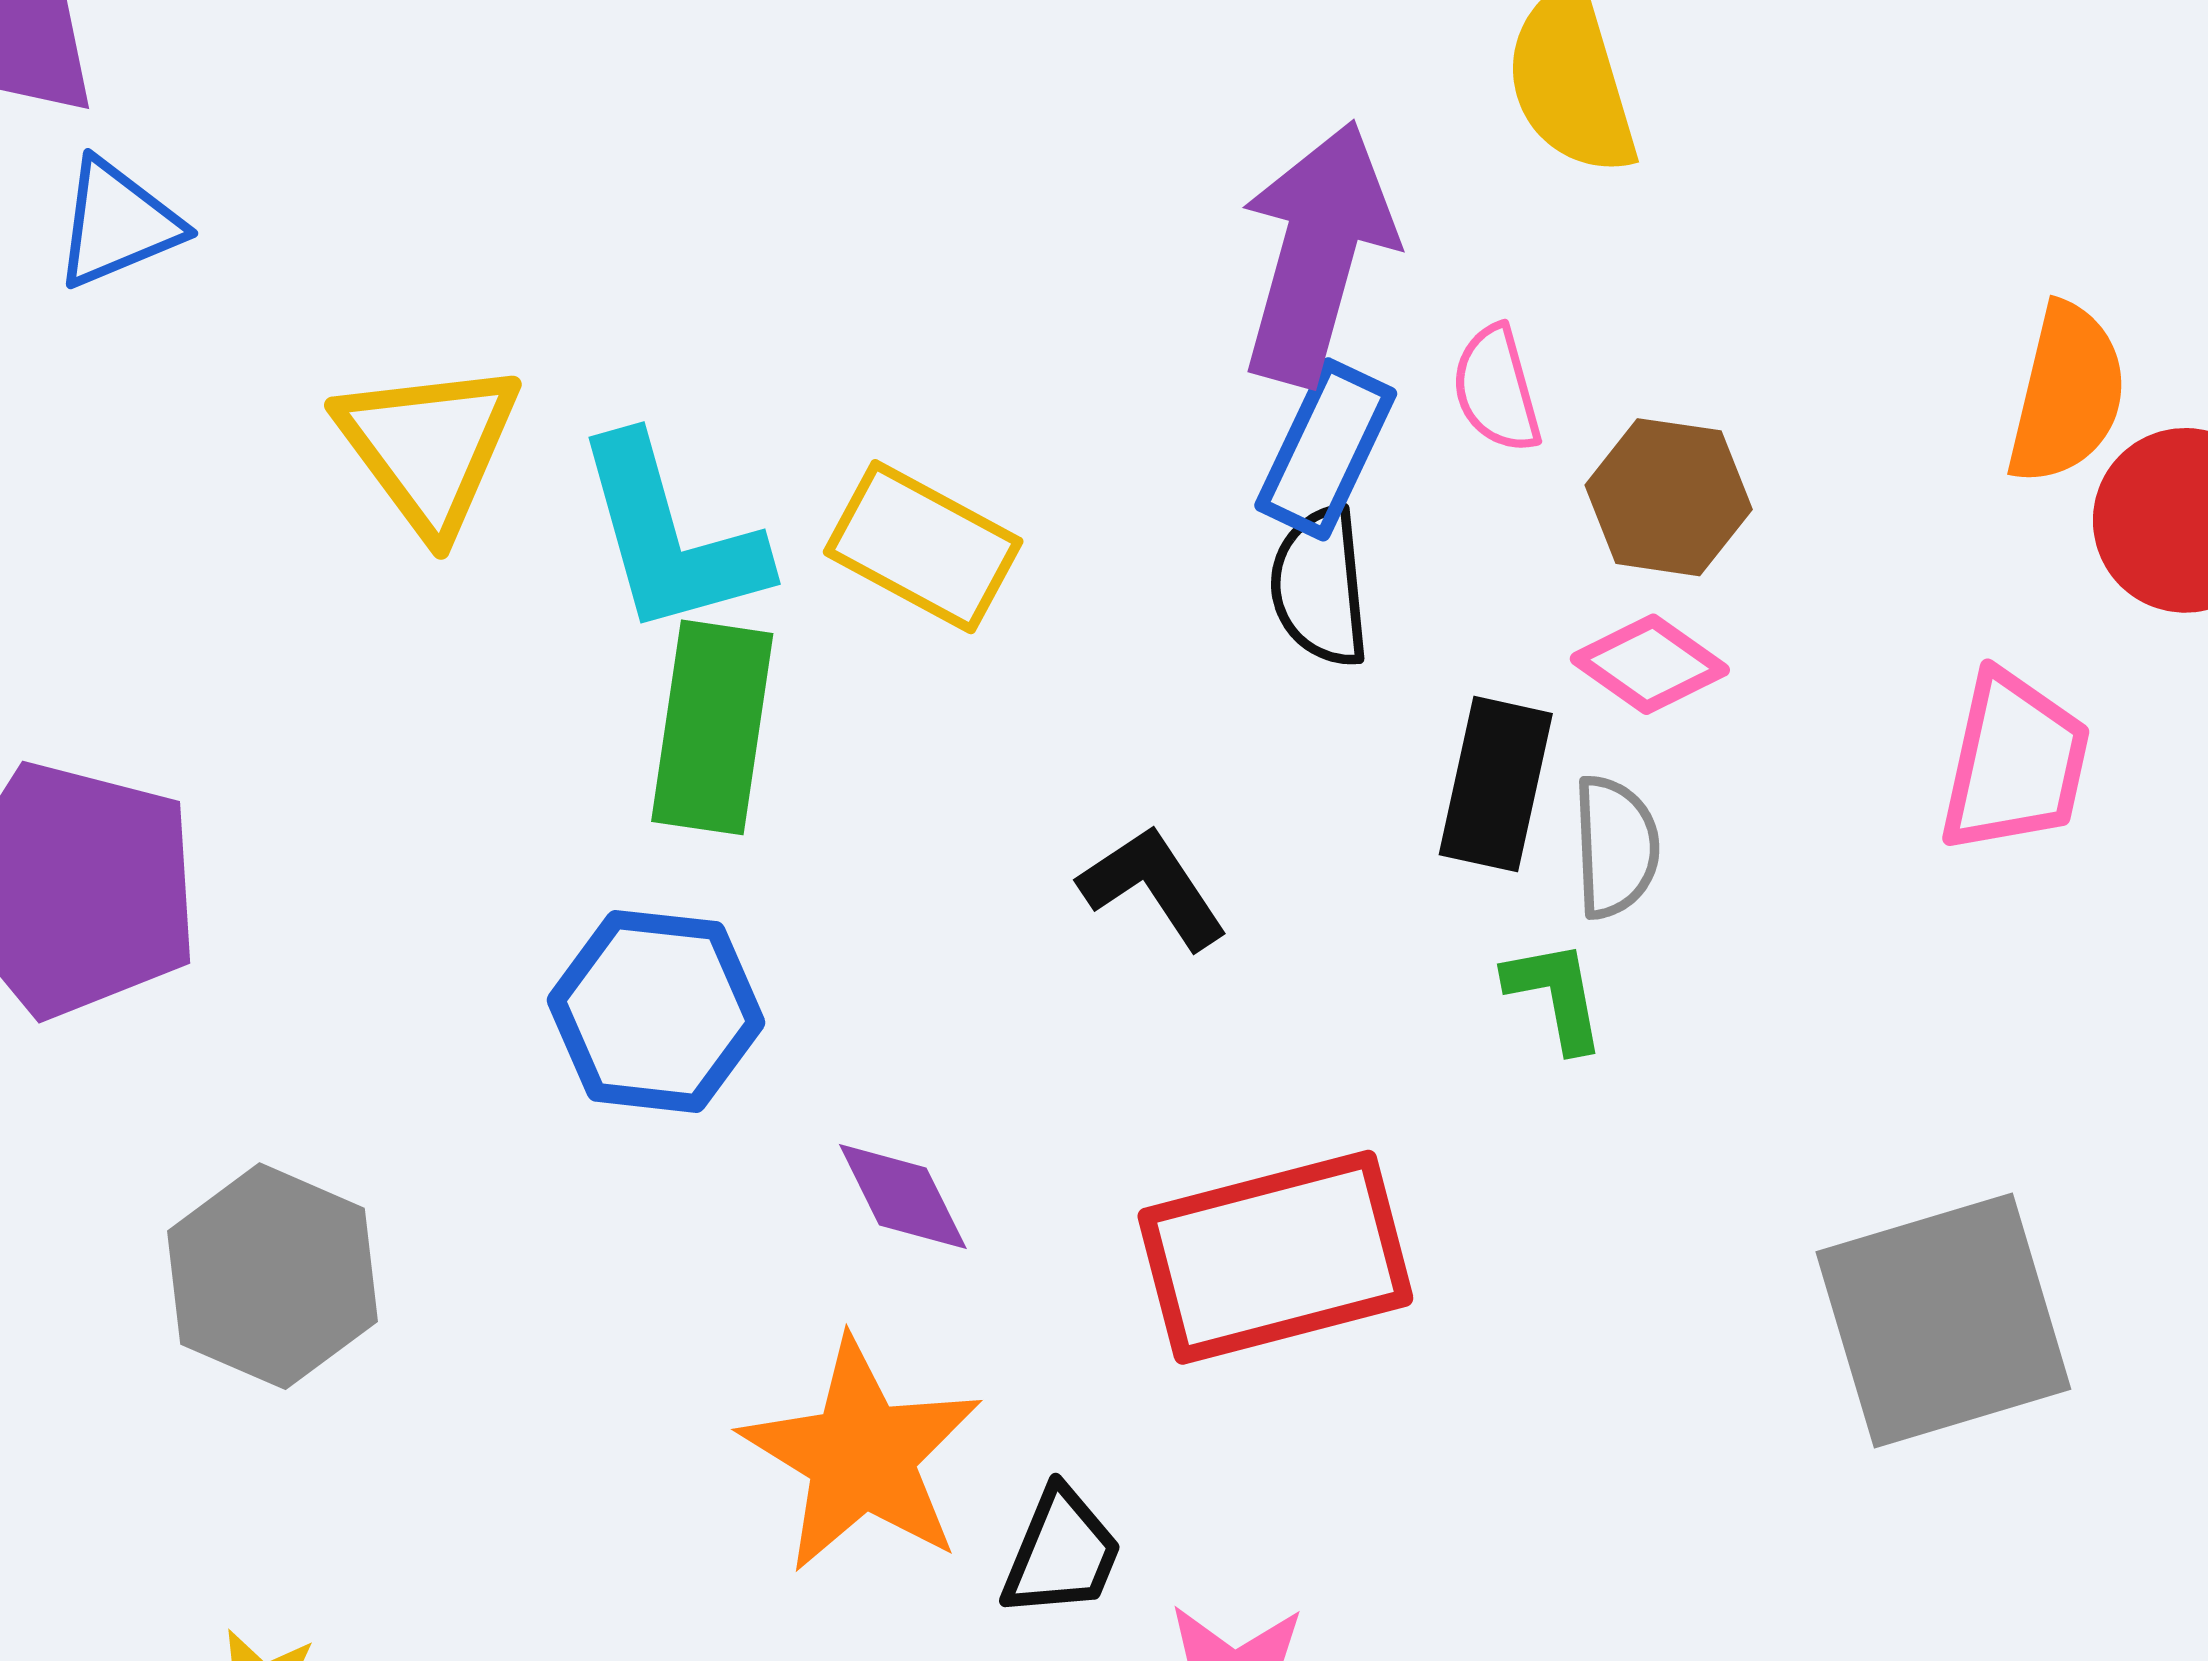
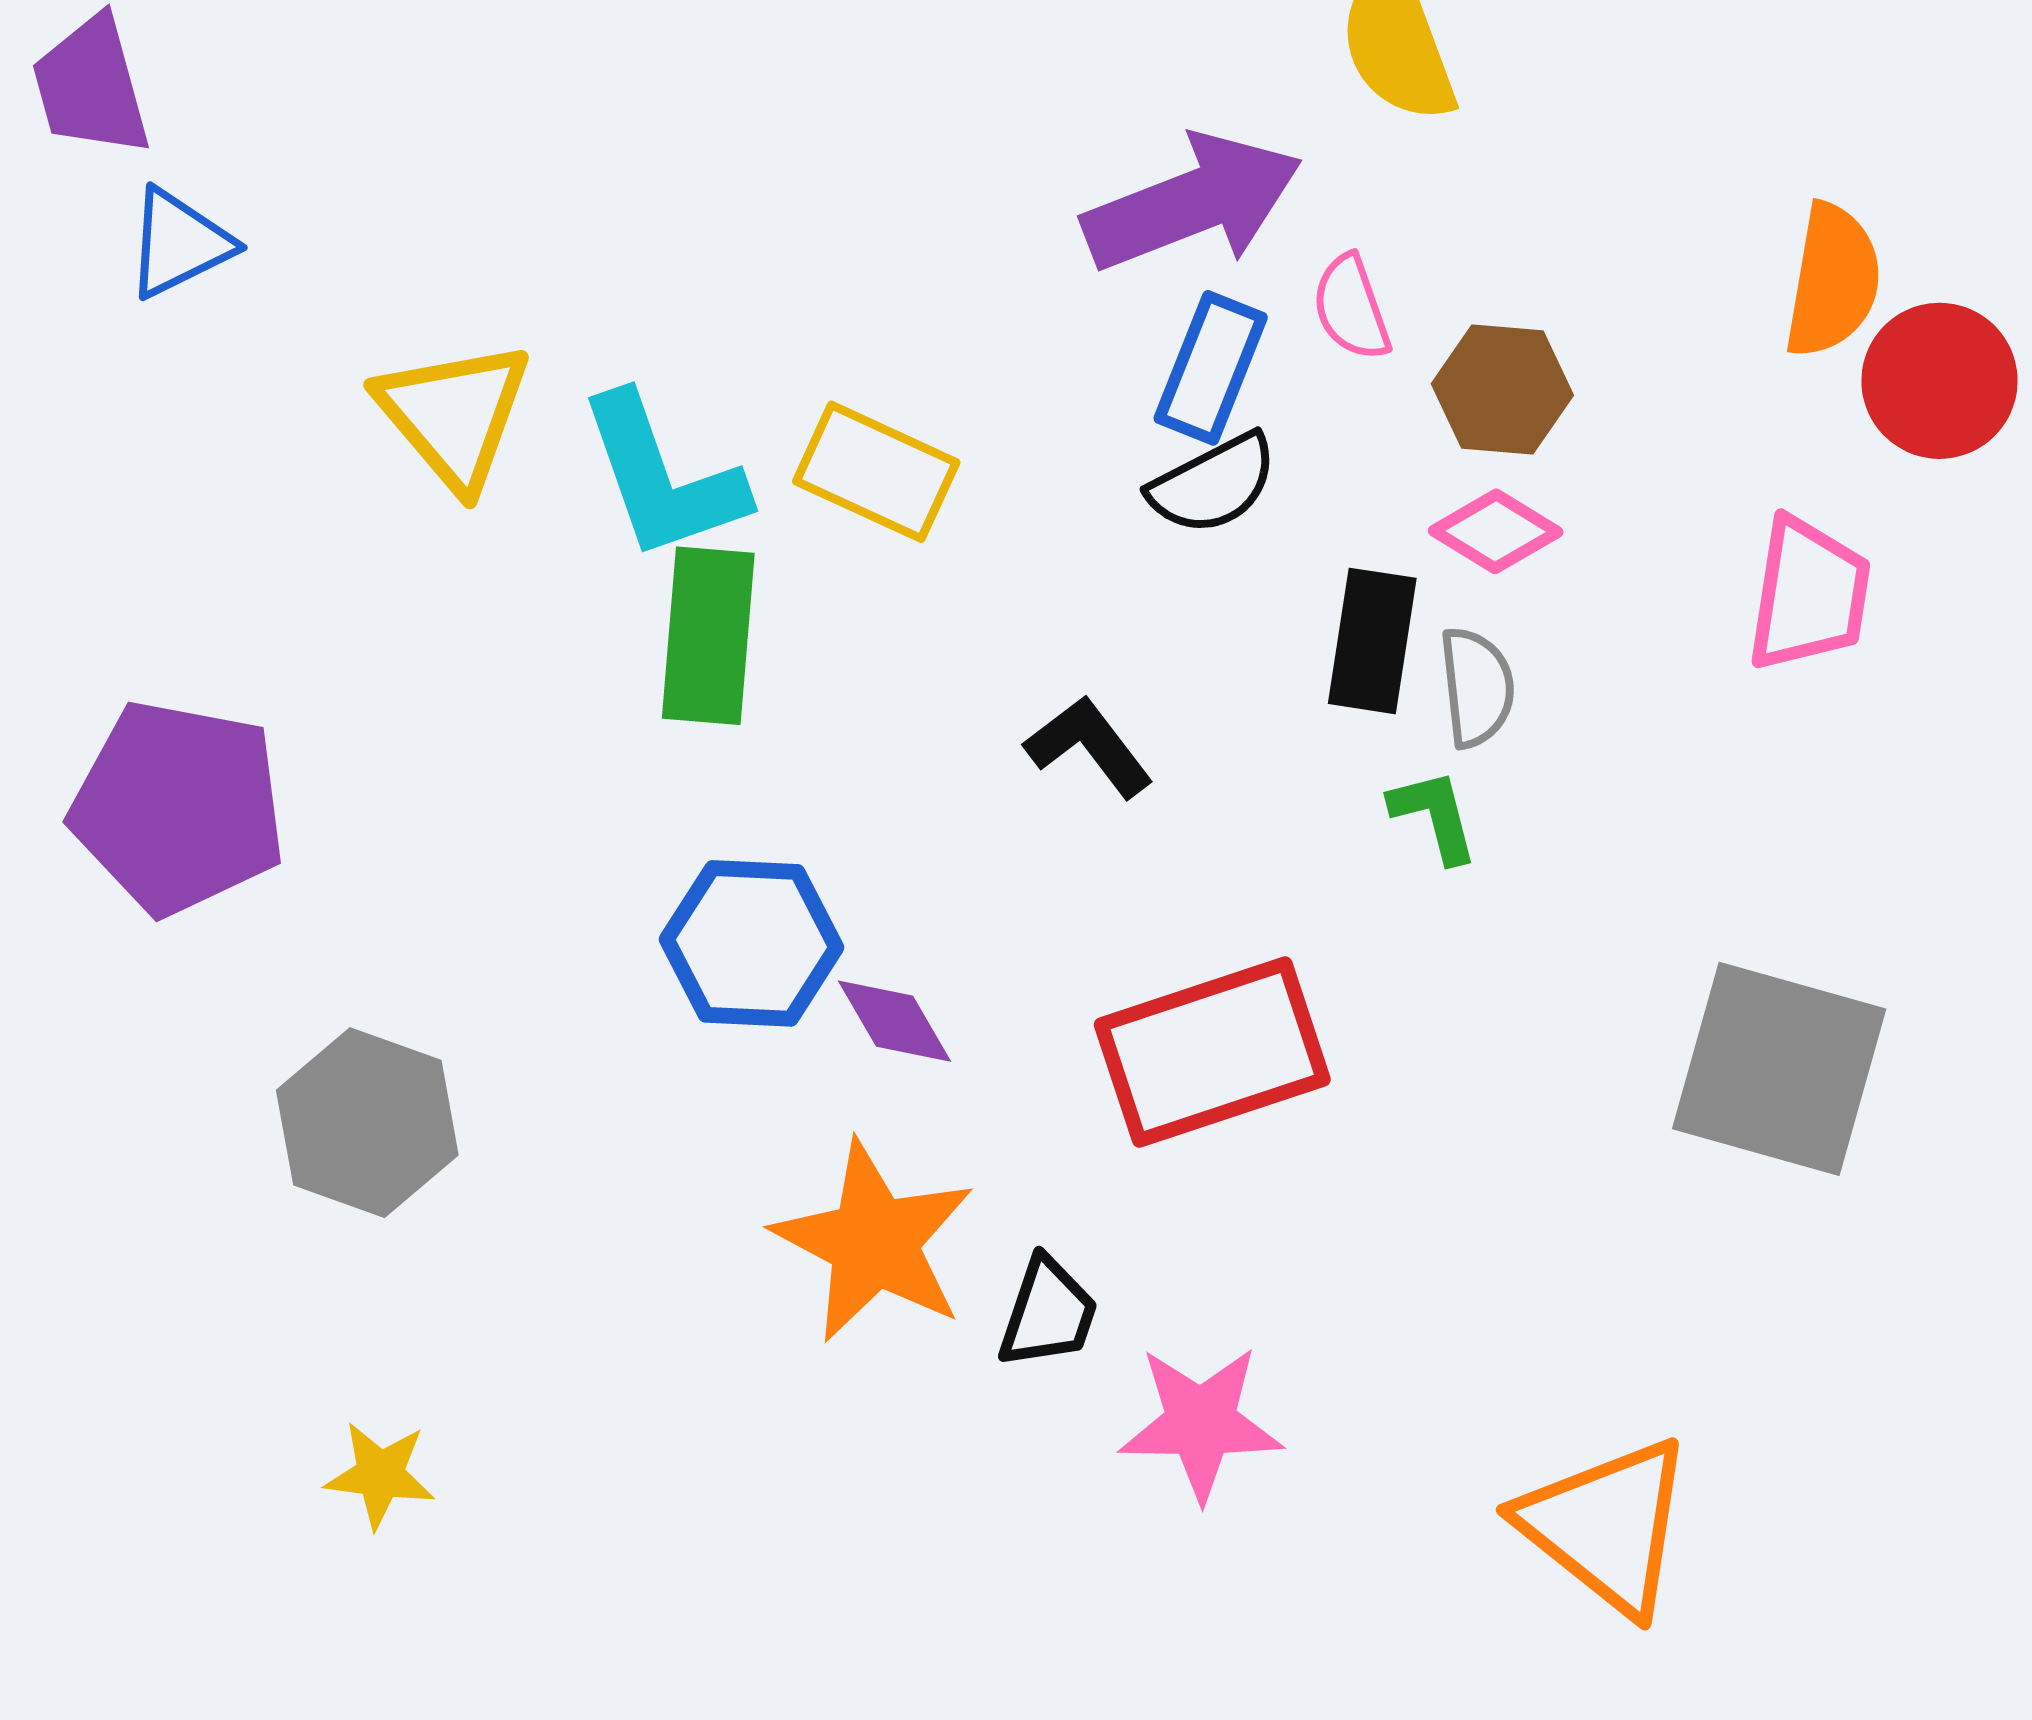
purple arrow: (1317, 253) -> (1193, 203), turned 57
black semicircle: (1320, 587) -> (1213, 484), turned -108
blue hexagon: (656, 1011) -> (752, 943), moved
gray square: (1943, 1320) -> (1779, 1069), turned 36

